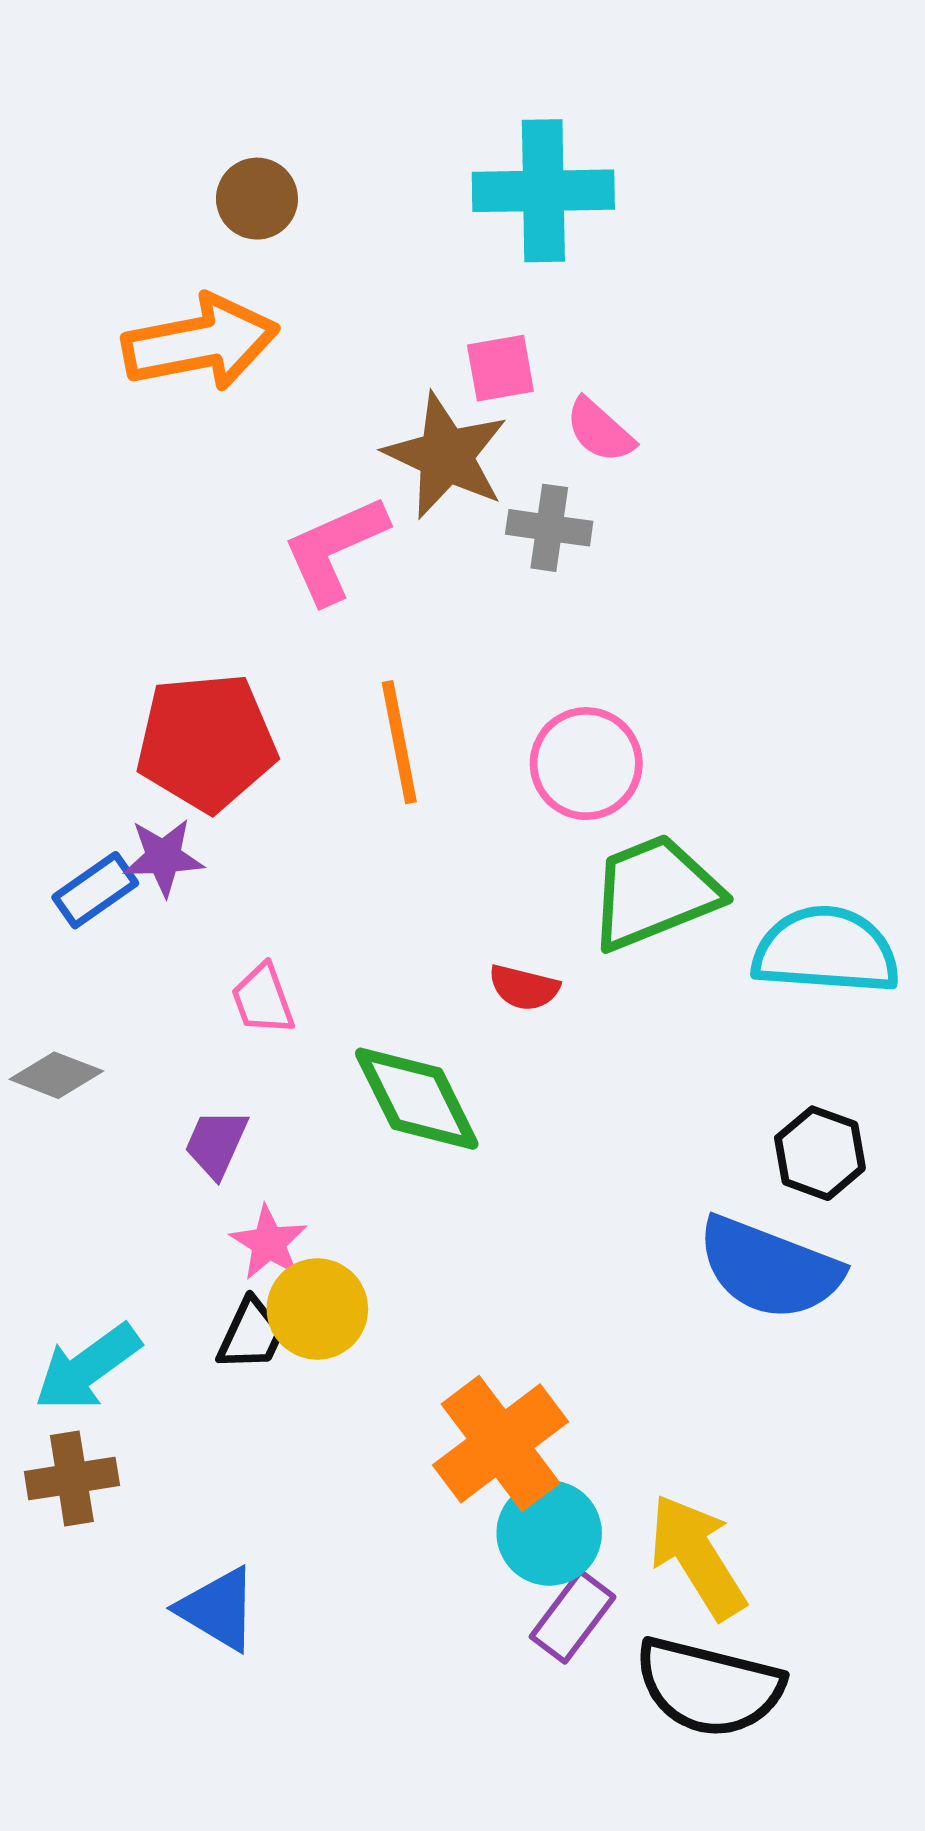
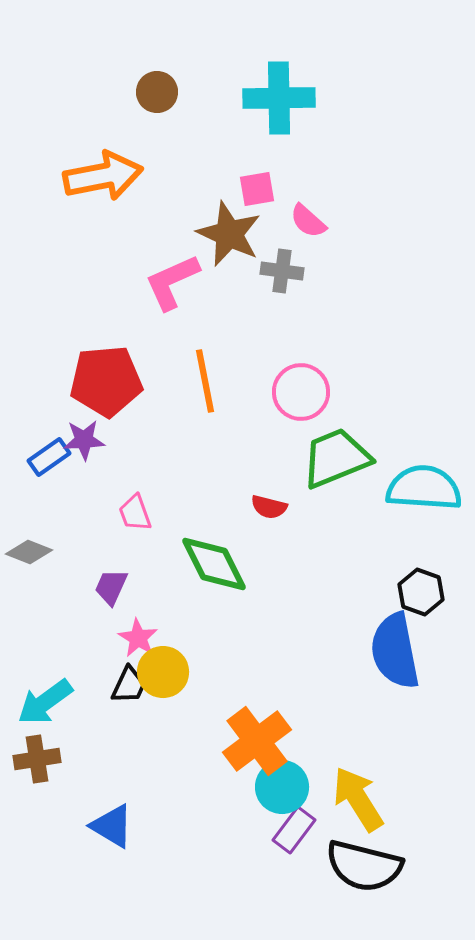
brown circle: (257, 199) -> (157, 92), moved
blue semicircle: (769, 1268) -> (395, 651), turned 58

